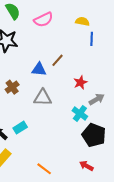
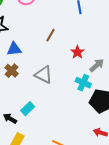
blue triangle: (39, 69) -> (14, 49), moved
gray triangle: (43, 98) -> (44, 75), turned 36

